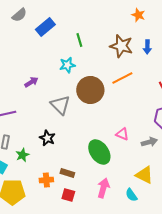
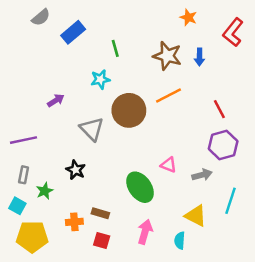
cyan semicircle: (131, 195) -> (180, 240), turned 40

